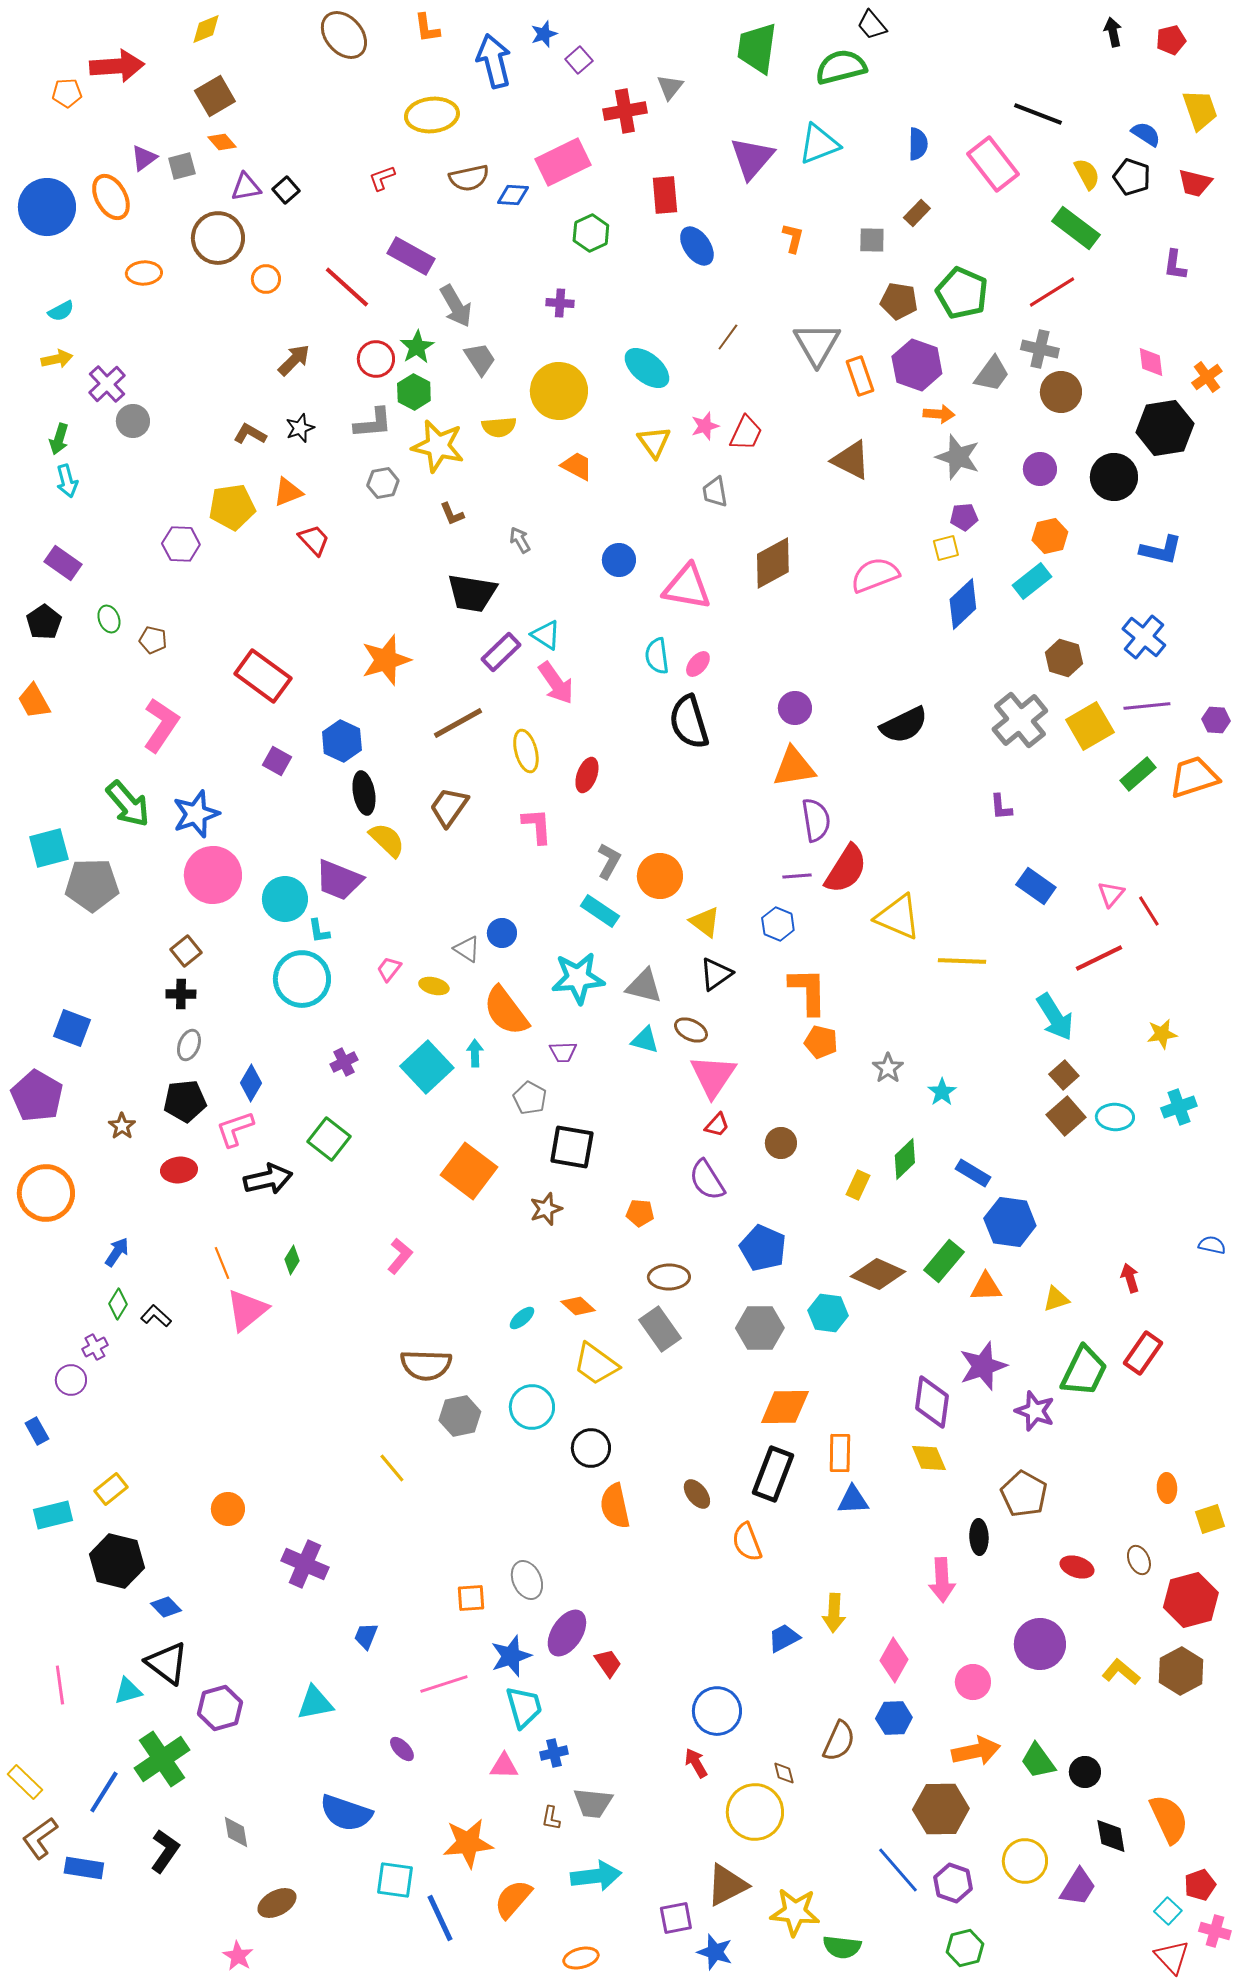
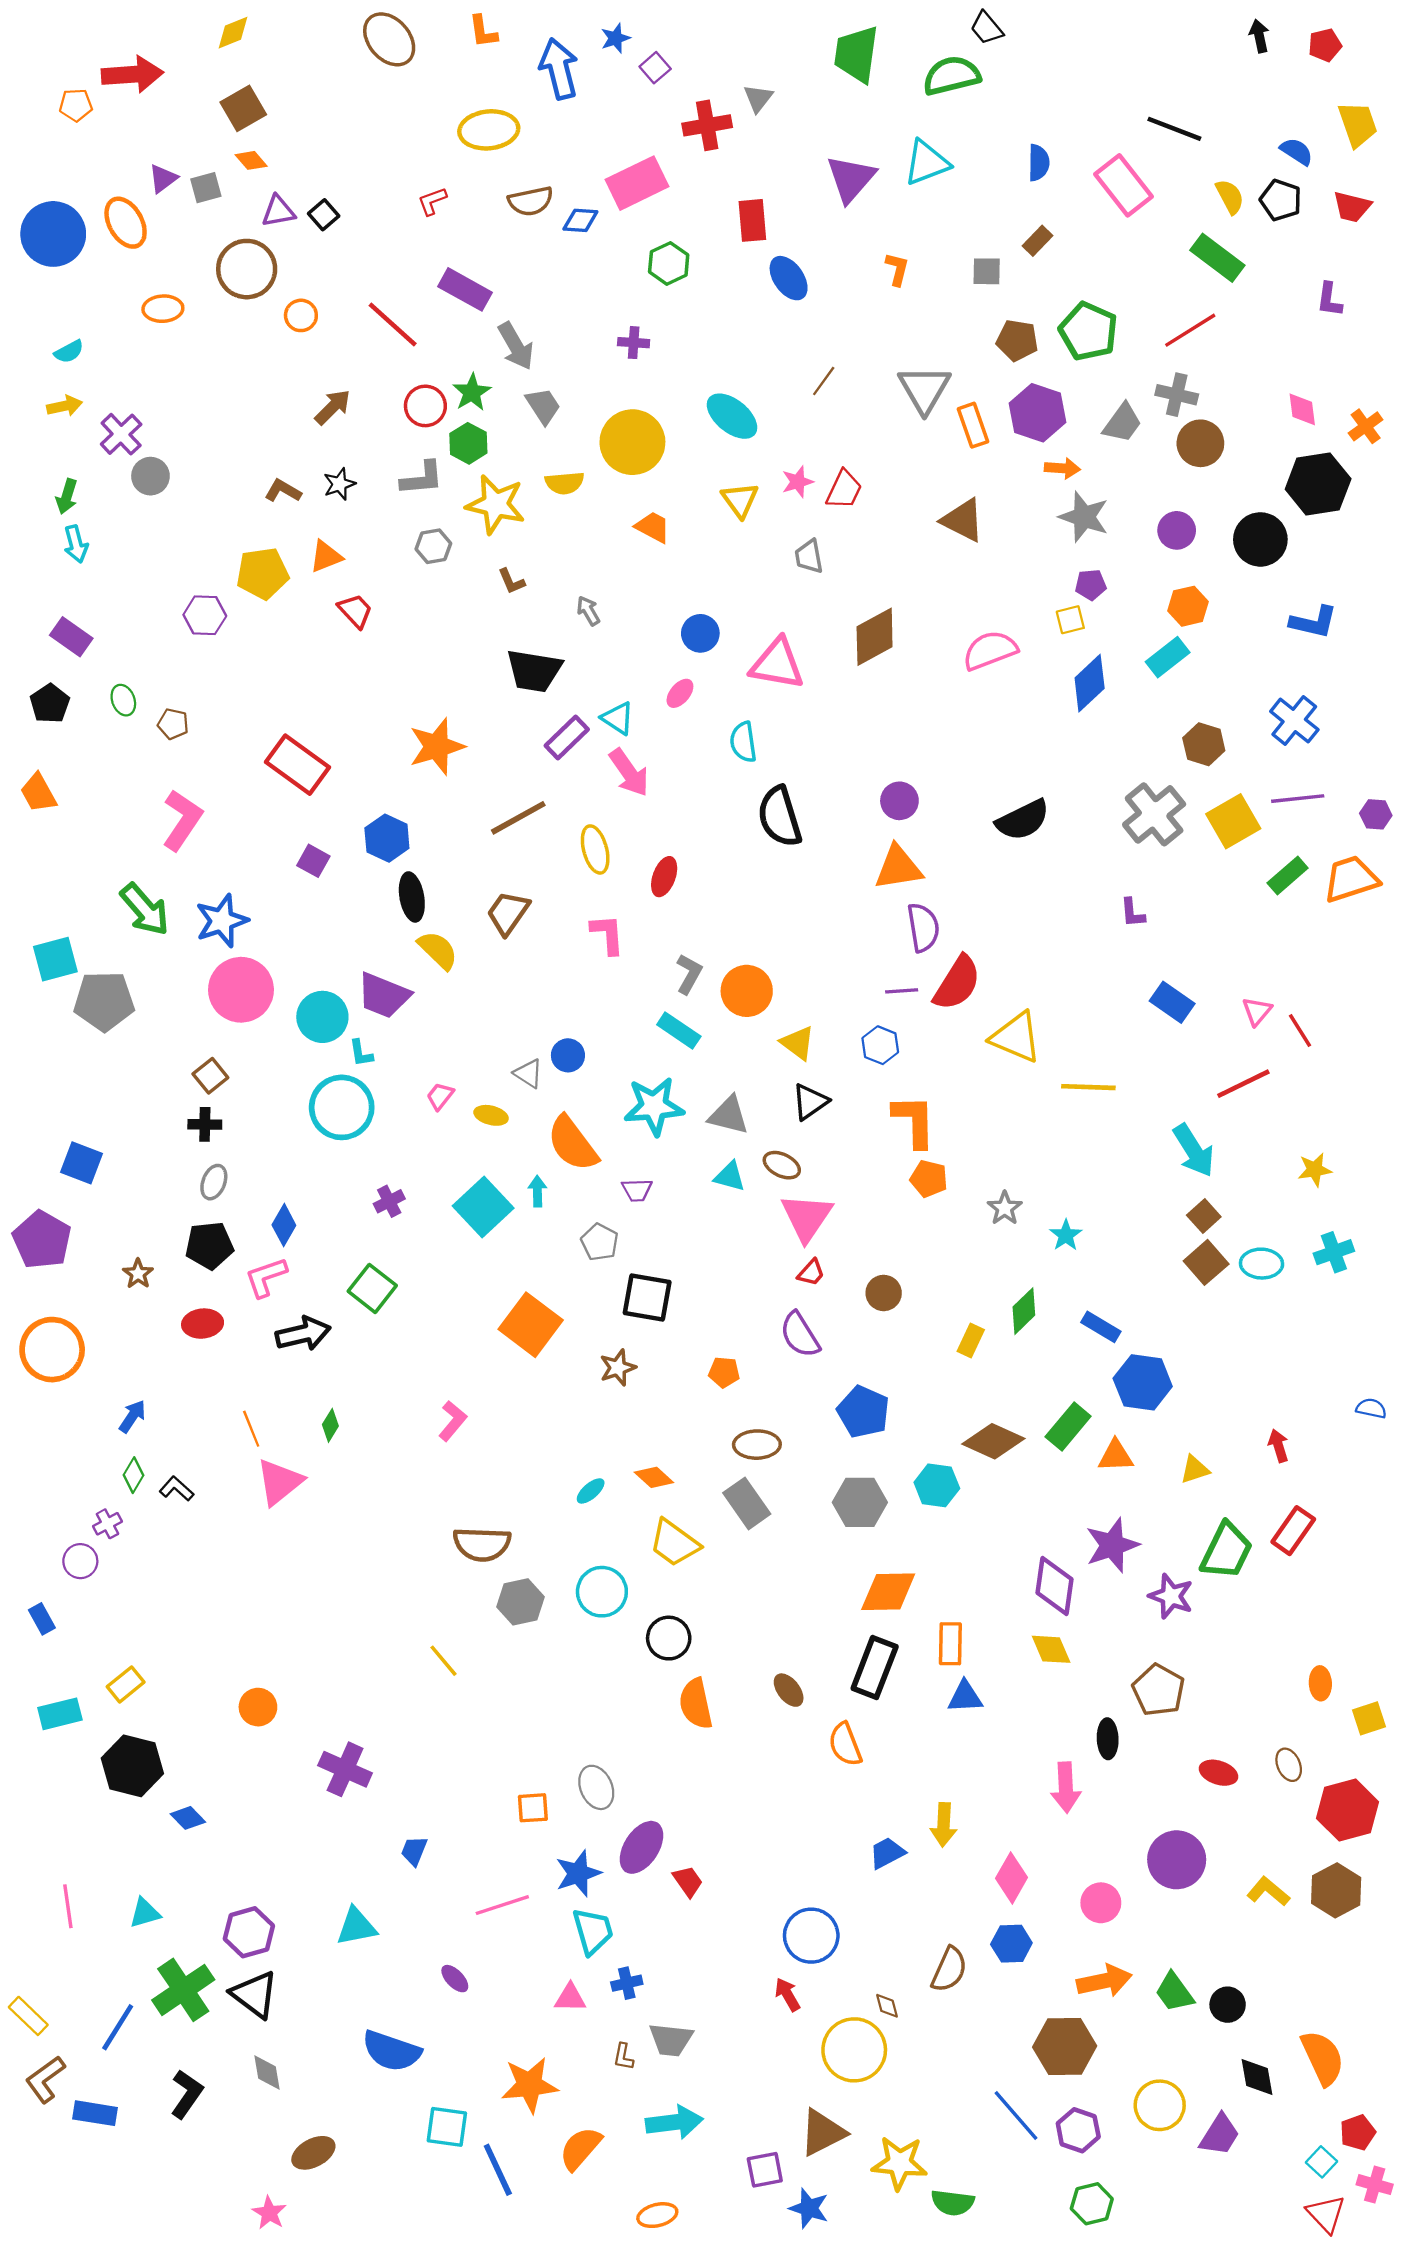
pink ellipse: (698, 664) -> (680, 693), moved
black triangle: (167, 1663) -> (255, 1994), moved

